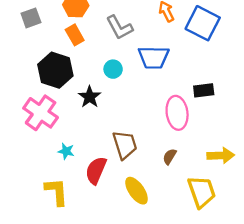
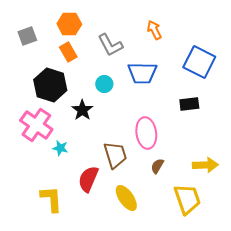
blue square: (203, 23) -> (199, 62), moved
pink ellipse: (177, 113) -> (146, 133), moved
cyan star: (66, 151) -> (60, 148), moved

